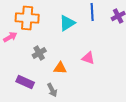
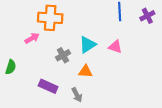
cyan triangle: (67, 23) -> (88, 45), moved
pink triangle: (88, 58) -> (115, 47), moved

